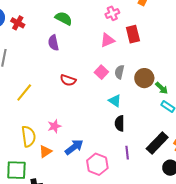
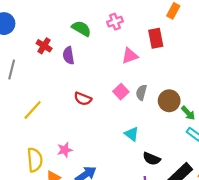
pink cross: (112, 13) -> (115, 22), moved
red cross: (18, 23) -> (44, 46), moved
red rectangle: (133, 34) -> (156, 38), moved
cyan triangle: (115, 101) -> (132, 134), moved
black semicircle: (120, 123) -> (152, 159), moved, turned -70

